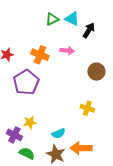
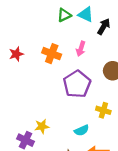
pink arrow: (67, 51) -> (81, 49), turned 104
purple pentagon: (26, 82) -> (77, 84), moved
cyan semicircle: (59, 133) -> (82, 130), moved

